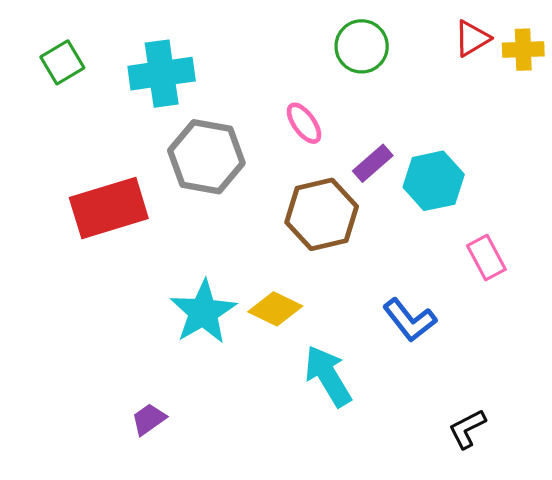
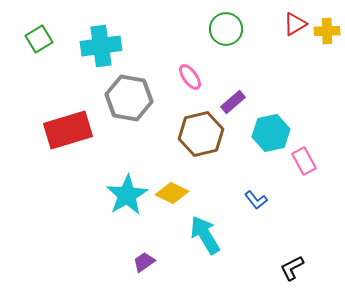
cyan hexagon: (434, 181) -> (271, 133), moved
blue L-shape: (410, 320) -> (256, 200), size x0.7
purple trapezoid: (149, 419) -> (144, 262), moved

